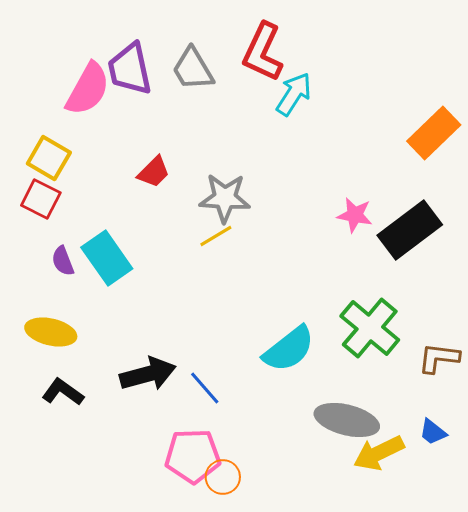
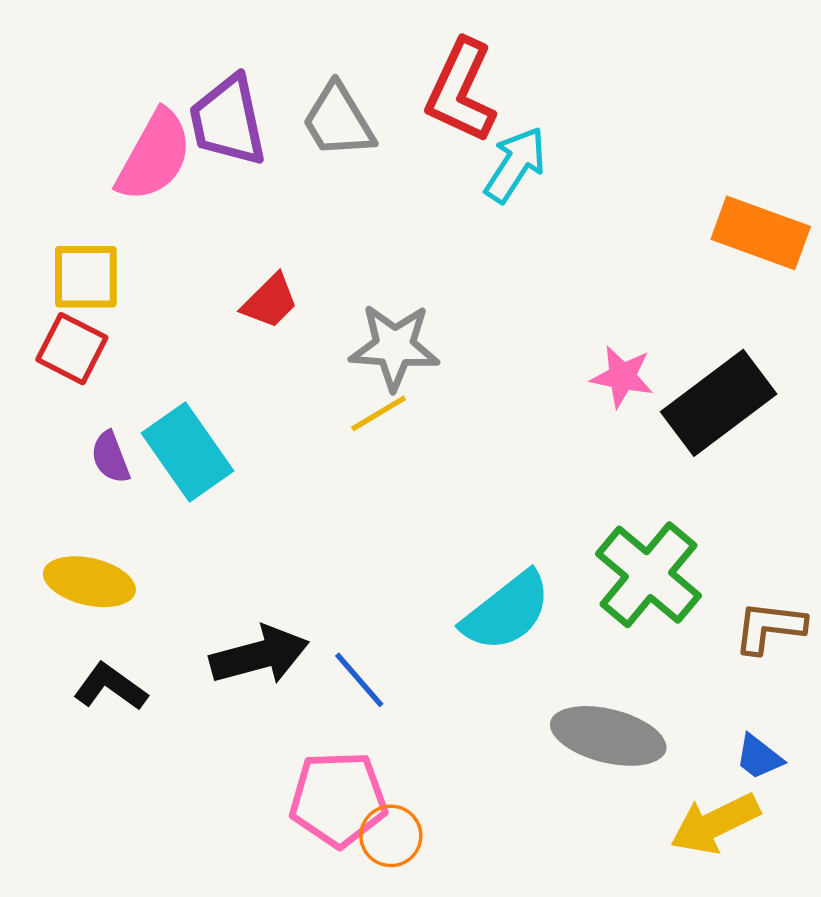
orange rectangle: (434, 133) -> (761, 233), turned 64
yellow square: (49, 158) -> (86, 277), turned -30
yellow arrow: (379, 453) -> (715, 824), moved

